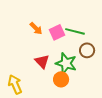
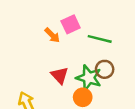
pink square: (57, 32) -> (71, 24), moved
brown circle: (87, 50) -> (105, 69), moved

